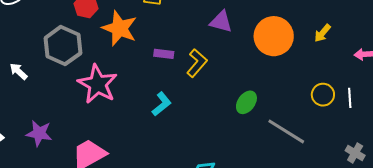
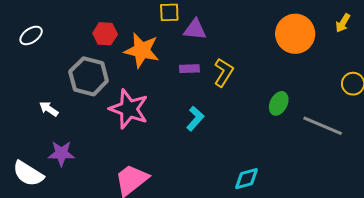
purple triangle: (221, 22) -> (195, 29), moved
purple star: (39, 133) -> (61, 153), moved

